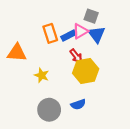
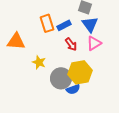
pink triangle: (80, 31) -> (94, 43), moved
yellow hexagon: (86, 71) -> (80, 72), moved
gray circle: (49, 110) -> (61, 78), moved

